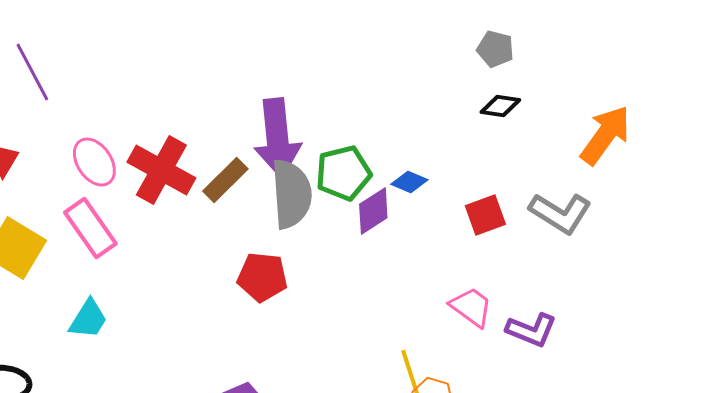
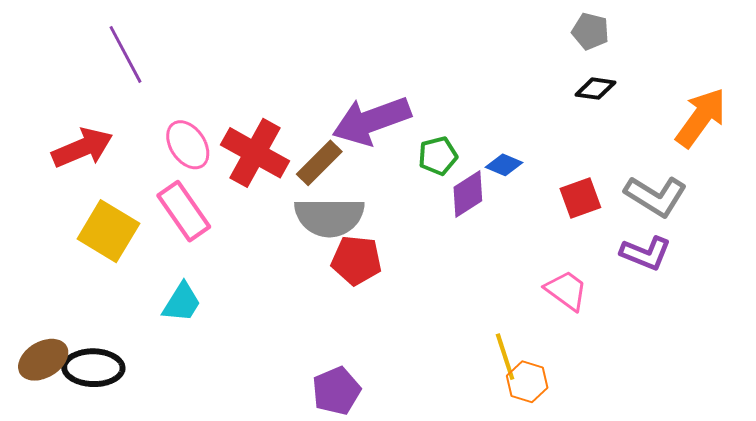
purple arrow: (277, 138) -> (372, 121), turned 76
green pentagon: (343, 173) -> (438, 156), size x0.7
gray semicircle: (291, 194) -> (329, 217), moved, turned 94
purple L-shape: (531, 330) -> (646, 253), moved

